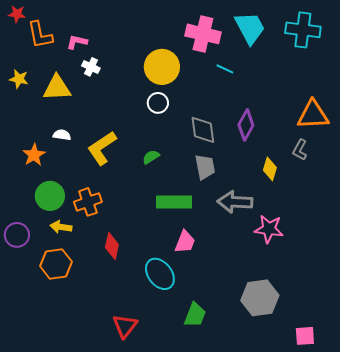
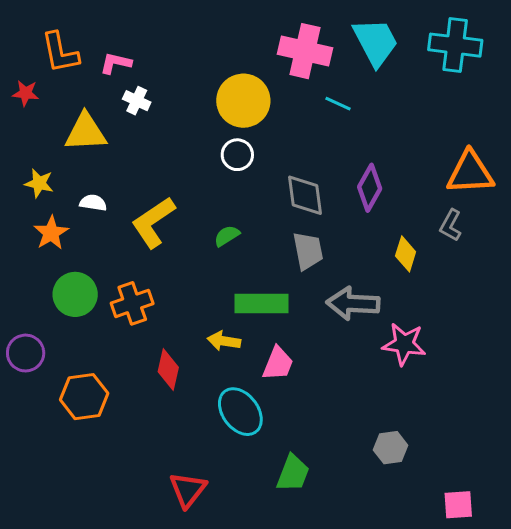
red star: (17, 14) -> (26, 93), moved
yellow star: (19, 79) -> (39, 183), moved
yellow arrow: (61, 227) -> (224, 341), moved
gray hexagon: (260, 298) -> (391, 448), size x0.6

